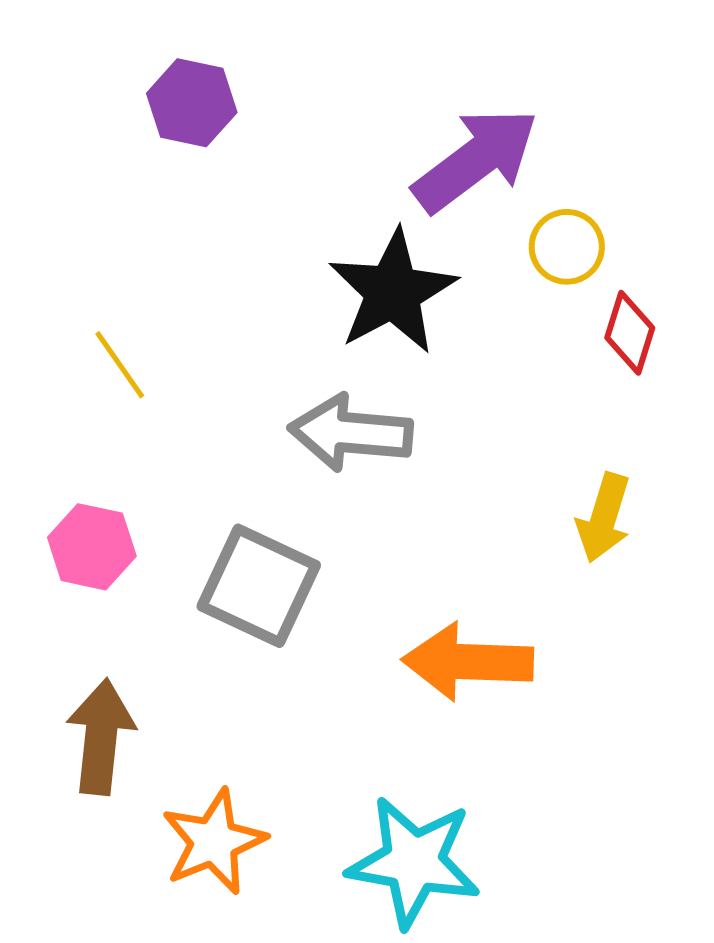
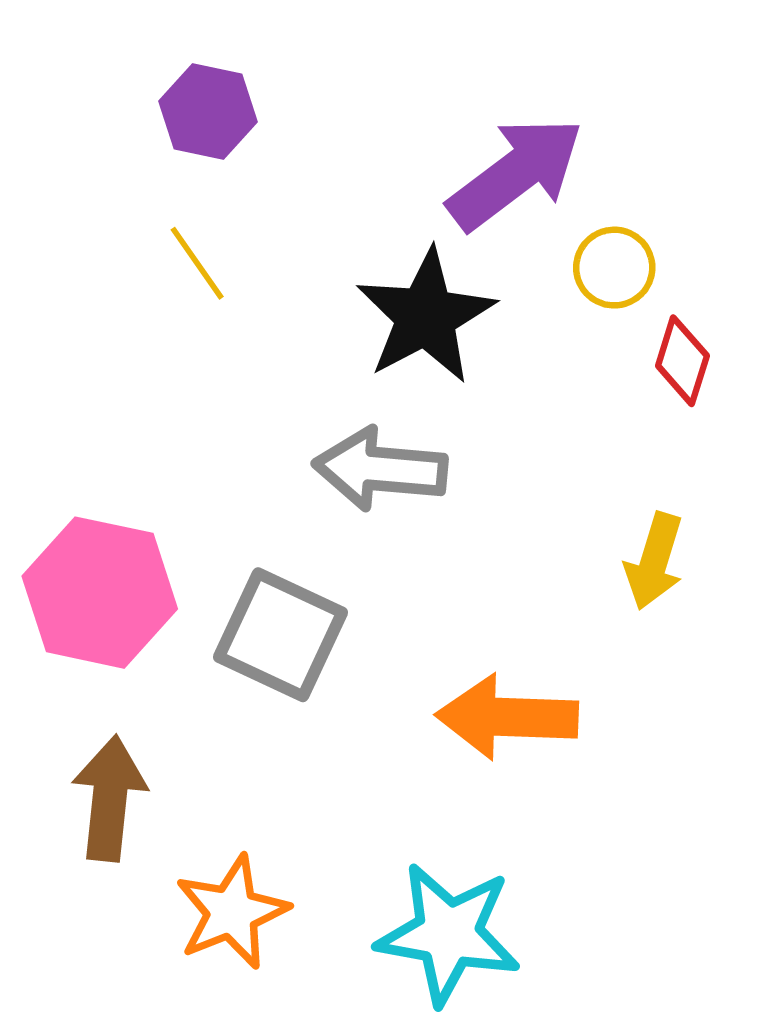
yellow line: (120, 365) -> (197, 263), moved
pink hexagon: (92, 547) -> (100, 593), size x1.6

